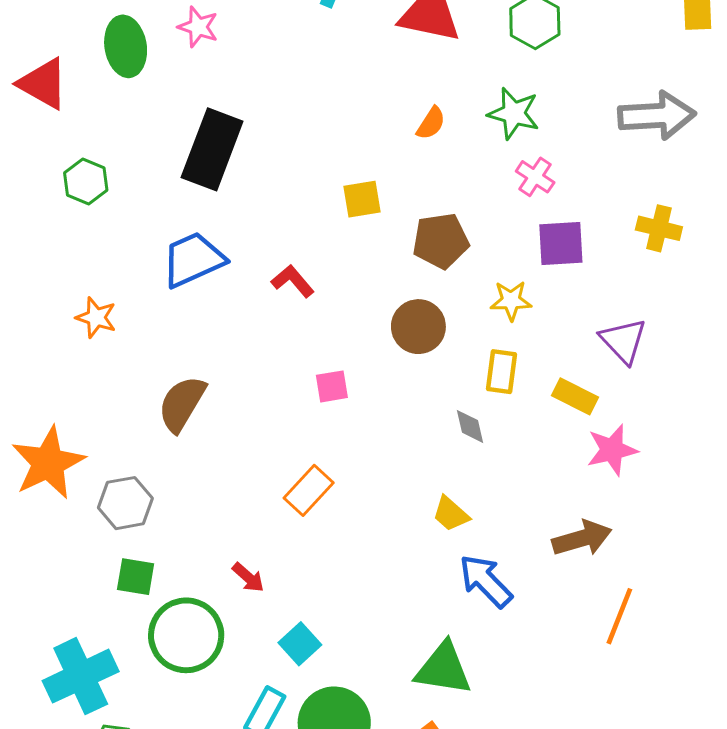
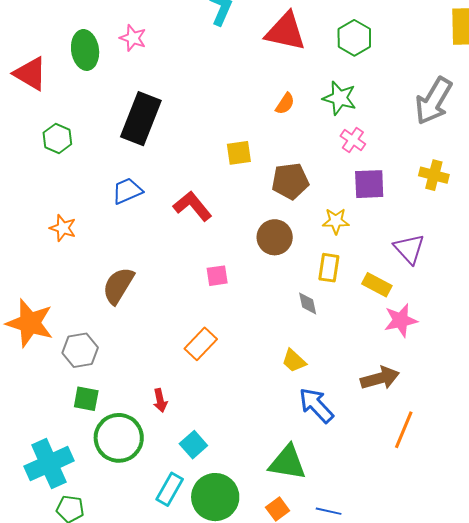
gray arrow: (657, 116) -> (434, 101), turned 123
blue trapezoid: (193, 260) -> (127, 191), size x0.7
red L-shape: (293, 281) -> (192, 206), size x1.4
orange star: (48, 463) -> (30, 323), turned -30
red arrow: (248, 577) -> (160, 400), turned 35

